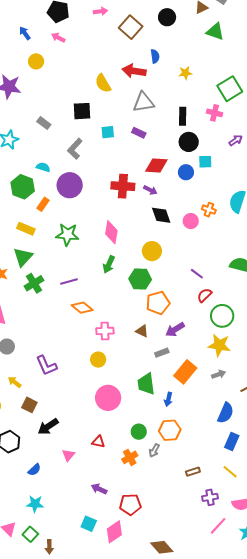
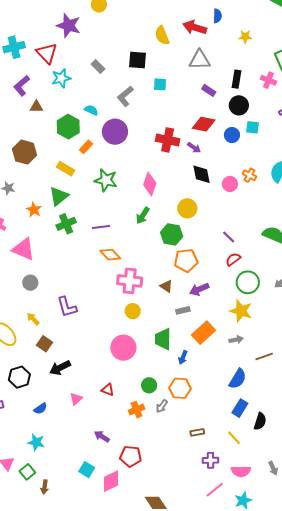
purple rectangle: (139, 133) -> (209, 90), moved
pink cross: (105, 331) -> (130, 281), size x1.4
yellow circle: (98, 360) -> (133, 311), moved

